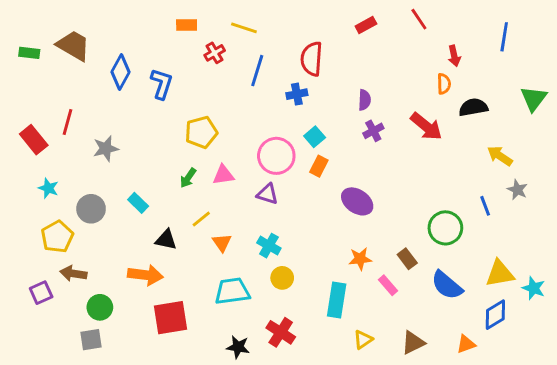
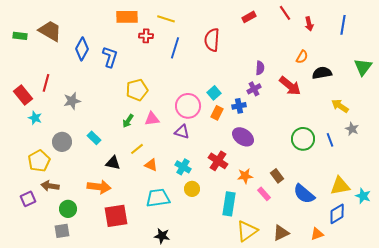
orange rectangle: (187, 25) -> (127, 17), size x1.5
red cross: (215, 53) -> (146, 36), turned 32
red arrow: (454, 56) -> (309, 24), moved
orange semicircle: (444, 84) -> (302, 57), turned 32
blue cross: (297, 94) -> (239, 106), moved
purple semicircle: (365, 100) -> (260, 68), moved
cyan star: (48, 188) -> (35, 118), moved
green circle: (445, 228) -> (303, 139), moved
orange triangle: (222, 243) -> (151, 165), turned -32
red cross: (281, 332) -> (218, 161), moved
yellow triangle: (363, 340) -> (247, 231), size x1.6

